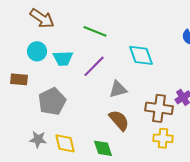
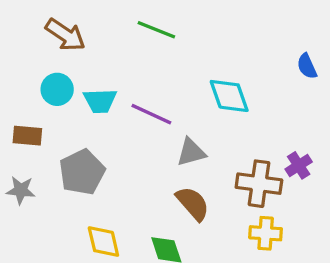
green line: (95, 31) -> (156, 30), moved
purple line: (94, 66) -> (151, 114), turned 70
gray star: (38, 139) -> (21, 190), moved

